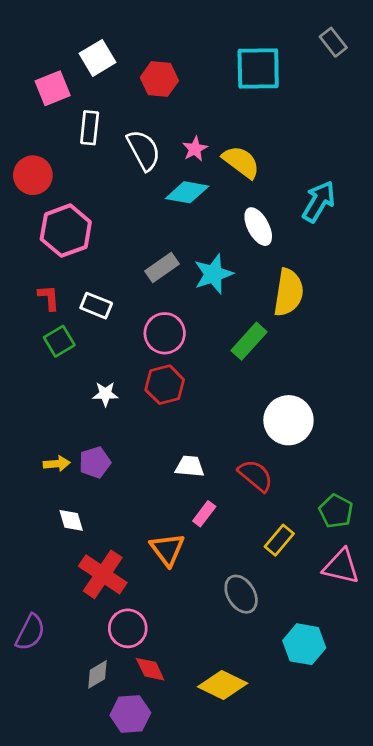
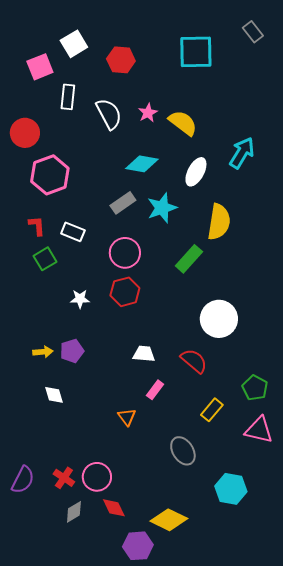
cyan diamond: (187, 192) -> (142, 164), moved
white ellipse: (258, 227) -> (196, 172), turned 56
orange triangle: (167, 549) -> (127, 417), size x0.7
red cross: (103, 574) -> (64, 478), moved, size x0.6
purple hexagon: (130, 714) -> (138, 546), moved

